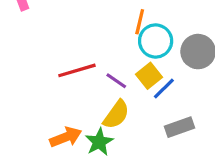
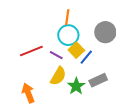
cyan circle: (156, 41) -> (68, 35), moved
orange arrow: (66, 137) -> (28, 93), turned -84
green star: (99, 142) -> (76, 86), moved

